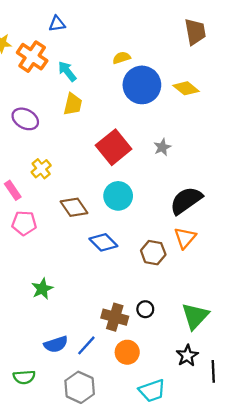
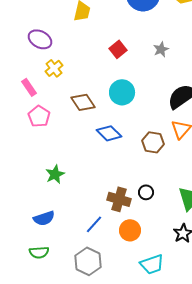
purple ellipse: (25, 119) -> (40, 39), moved
red square: (114, 147) -> (118, 49), size x0.6
pink pentagon: (24, 223) -> (39, 116), turned 30
blue semicircle: (56, 344) -> (44, 218), moved

